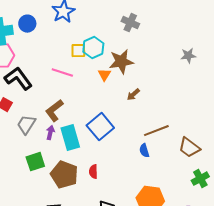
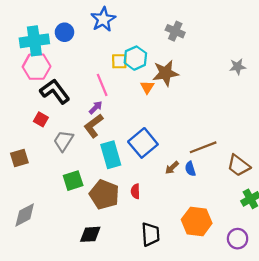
pink line: (62, 73) -> (102, 85), turned 50
brown arrow: (133, 95) -> (172, 168), moved
purple arrow: (50, 133) -> (96, 107), moved, turned 32

